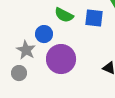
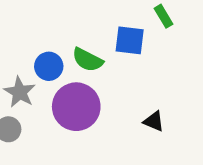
green semicircle: (64, 15) -> (88, 60), moved

